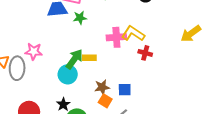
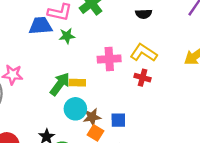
yellow L-shape: (133, 34) -> (144, 53), moved
cyan circle: (68, 74) -> (75, 109), moved

